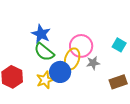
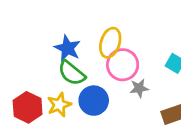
yellow ellipse: (72, 59) -> (110, 43), moved
yellow star: (45, 80) -> (59, 105), moved

